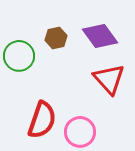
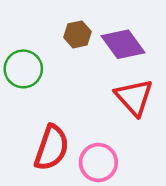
brown hexagon: (56, 38) -> (77, 34), moved

